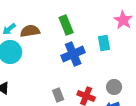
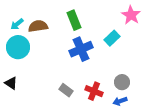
cyan rectangle: (104, 43) -> (112, 38), turned 56
gray rectangle: (58, 95) -> (66, 90), turned -32

